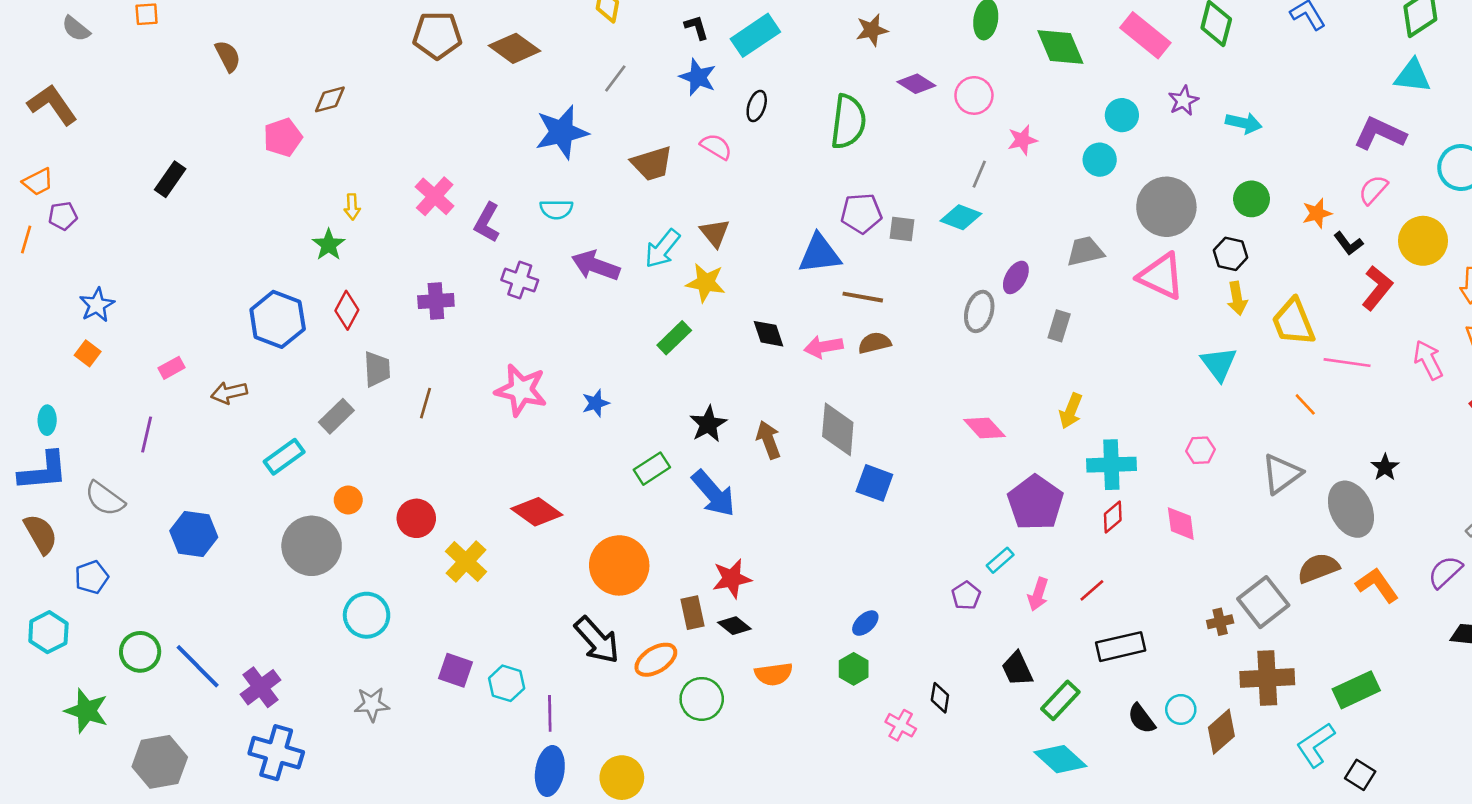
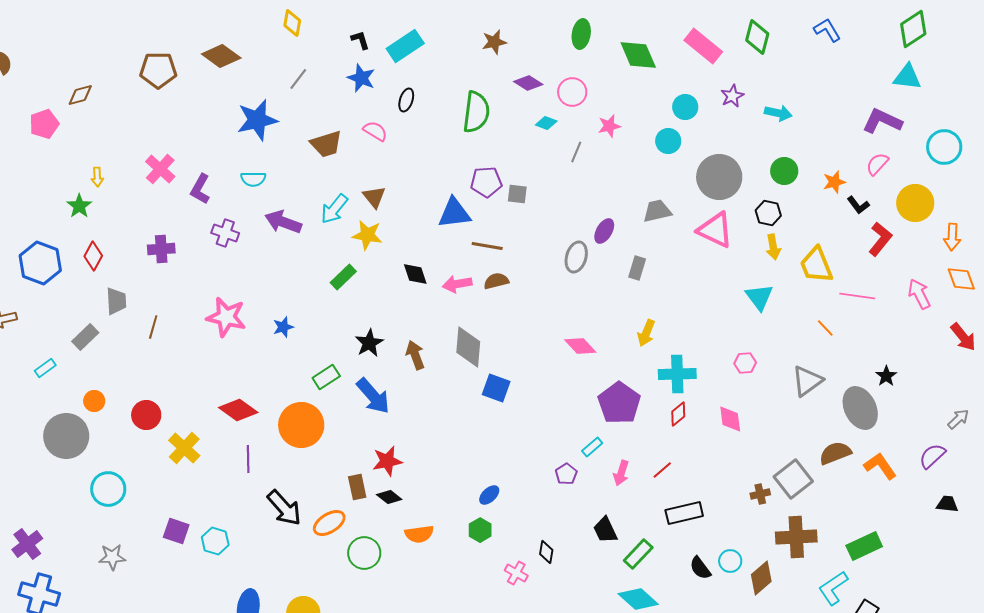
brown pentagon: (437, 35) -> (158, 70), moved
cyan diamond: (961, 217) -> (546, 123), moved, size x0.7
cyan rectangle: (284, 457) -> (45, 368), size x0.7
orange circle: (619, 565) -> (301, 425), moved
purple line: (550, 713) -> (248, 459), moved

